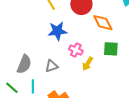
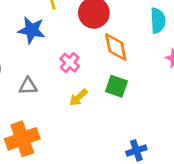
blue star: (57, 31) -> (32, 30), moved
pink cross: (76, 50) -> (70, 63), moved

